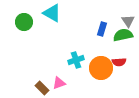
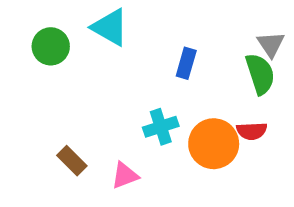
blue rectangle: (102, 29) -> (186, 63), moved
green semicircle: (123, 35) -> (260, 74), turned 84
brown rectangle: (42, 88) -> (72, 161), moved

